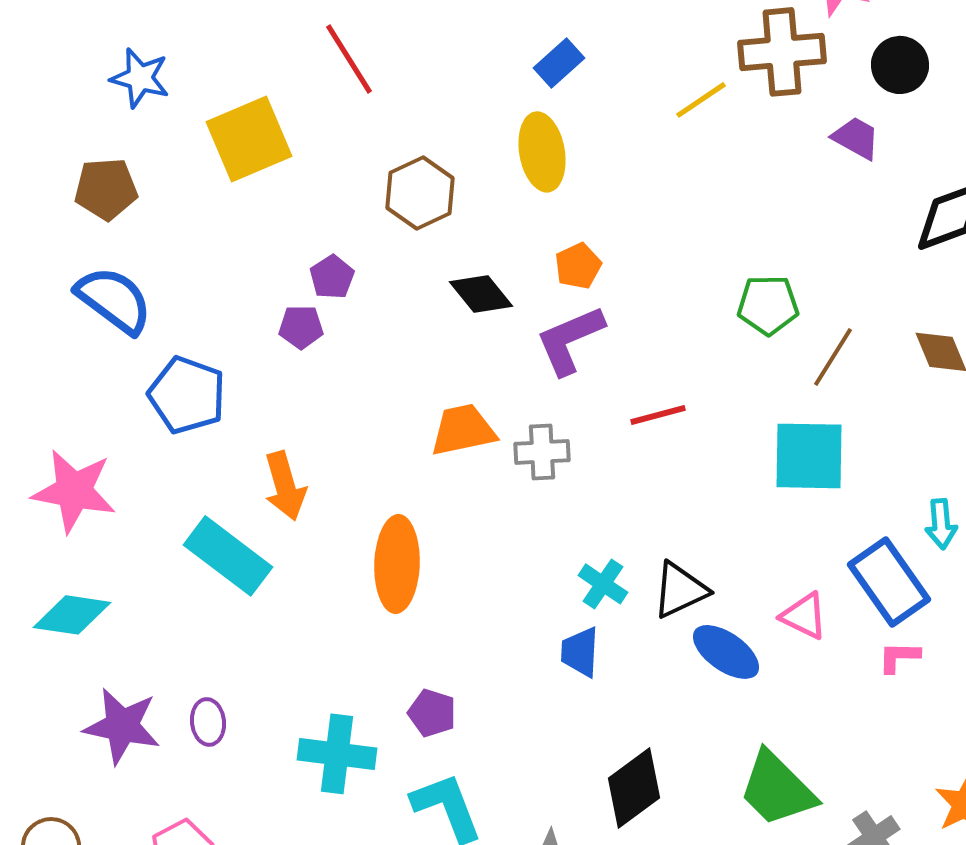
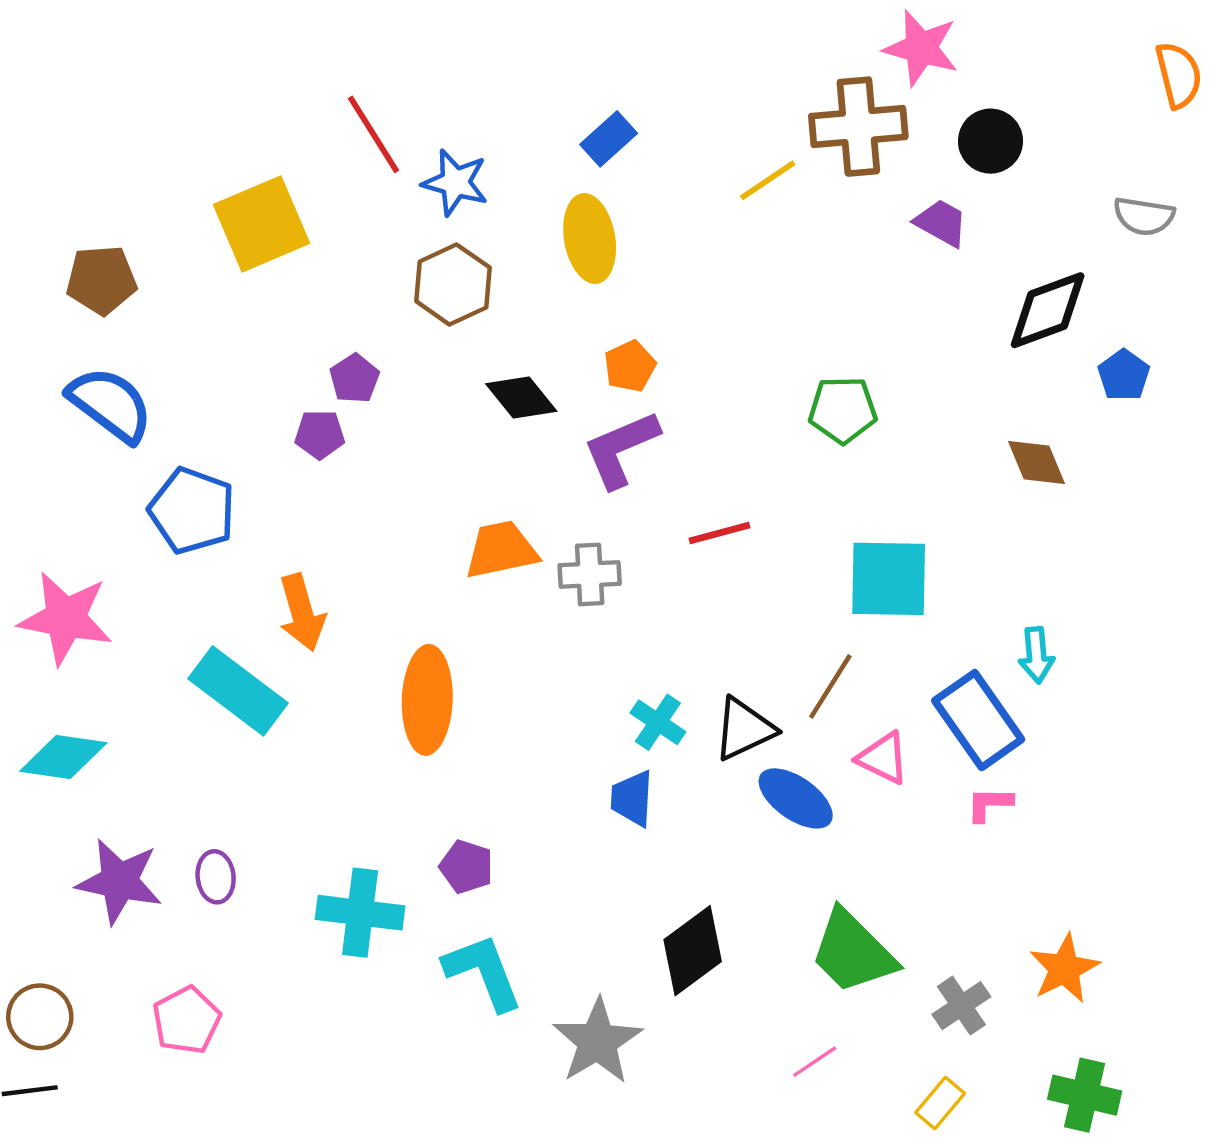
blue star: (140, 78) -> (455, 183), moved
brown line: (833, 357) -> (830, 686), moved

